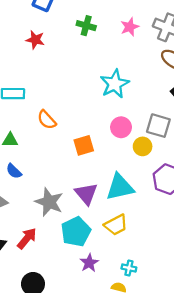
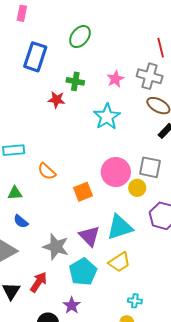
red star: (35, 40) -> (57, 100), moved
cyan star: (115, 84) -> (107, 117), moved
pink circle: (121, 127) -> (116, 172), size x1.5
purple star: (89, 263) -> (72, 305), moved

